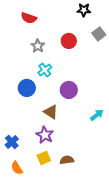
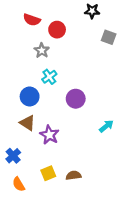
gray square: (99, 34) -> (109, 37), turned -32
red circle: (69, 41) -> (57, 30), moved
brown triangle: (51, 112) -> (27, 123), moved
purple star: (45, 135) -> (49, 135), moved

